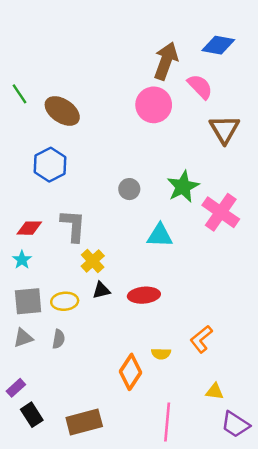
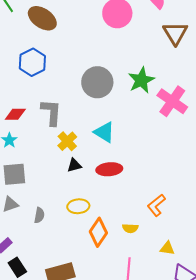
gray circle: (129, 189) -> (97, 82), size x1.8
cyan triangle: (160, 235) -> (104, 132), moved, turned 30
yellow ellipse: (65, 301) -> (78, 206), moved
gray semicircle: (59, 339) -> (39, 215), moved
yellow semicircle: (161, 354) -> (130, 228), moved

